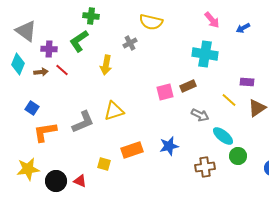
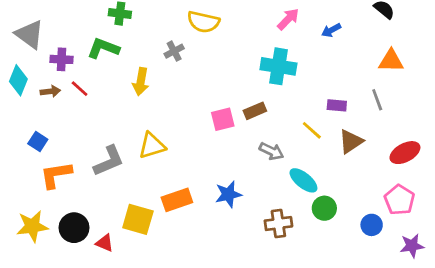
pink arrow: (212, 20) -> (288, 19), turned -96
green L-shape: (79, 41) -> (103, 48), turned 55
yellow square: (104, 164) -> (138, 219), size x1.6
black circle: (56, 181) -> (74, 228), moved

